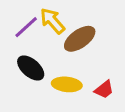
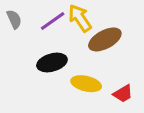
black ellipse: (31, 68) -> (52, 63), turned -64

